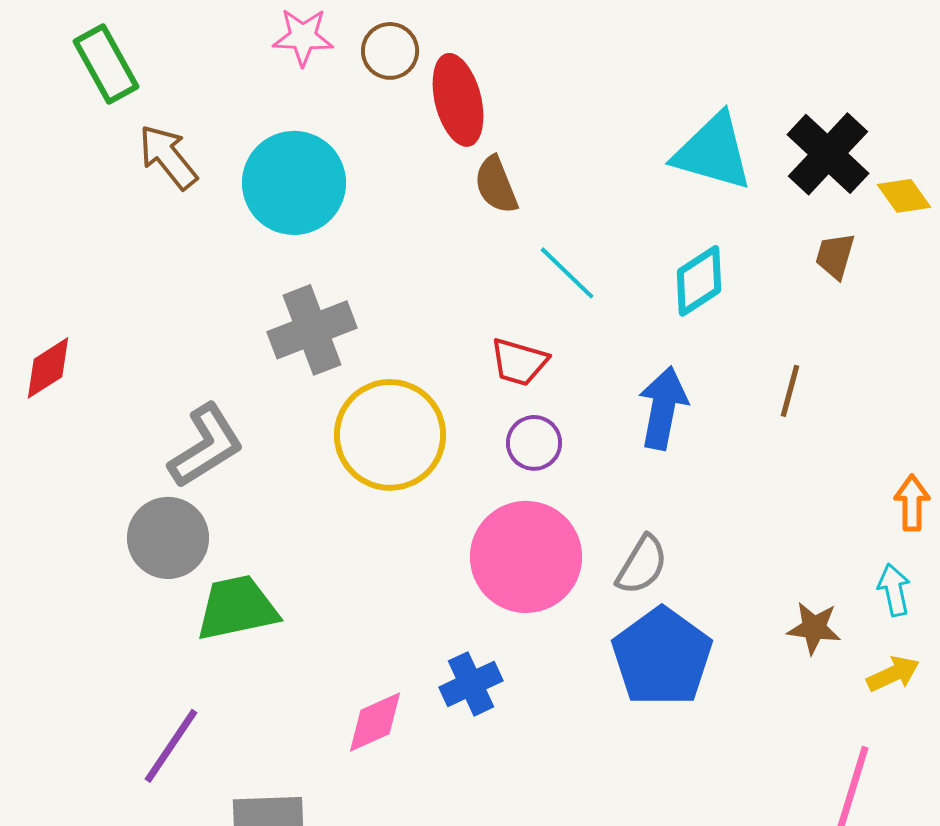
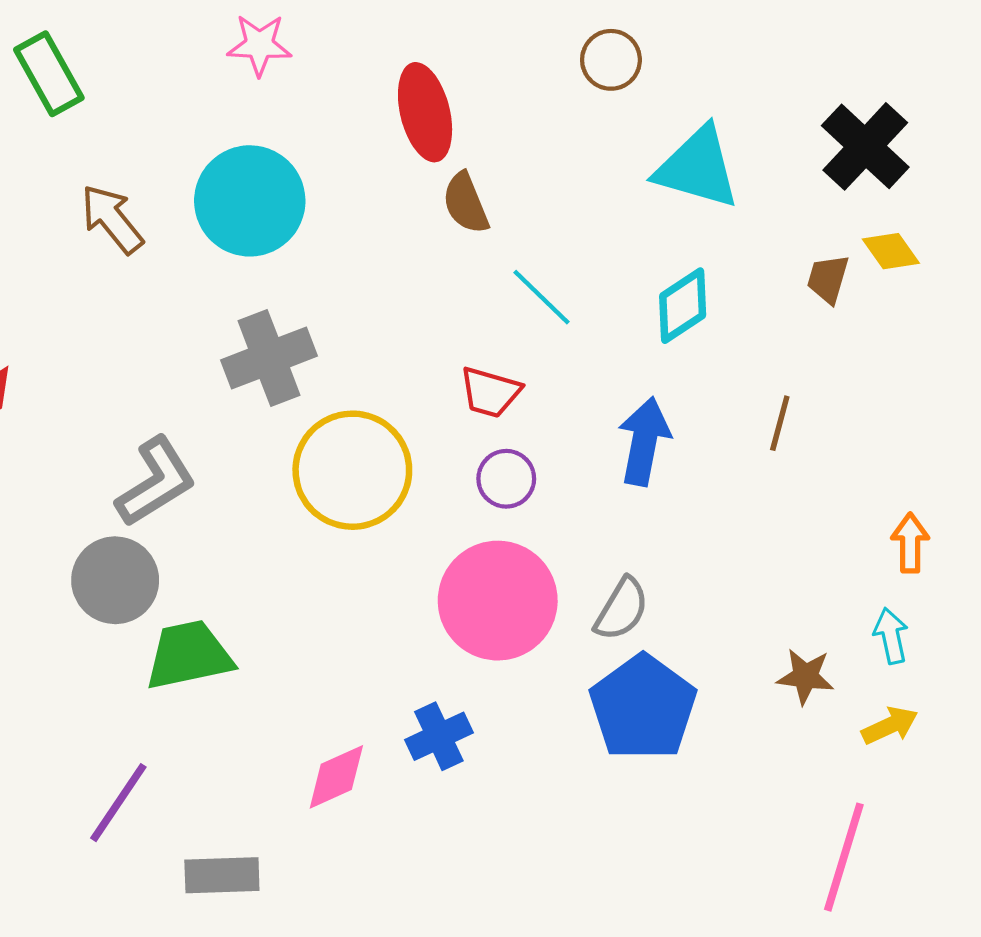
brown circle: (390, 51) -> (611, 60), moved
black cross: (828, 154) -> (865, 146), moved
brown arrow: (168, 157) -> (112, 219), moved
yellow diamond: (904, 196) -> (891, 251), moved

